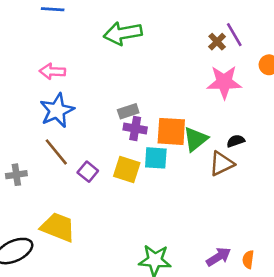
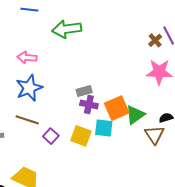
green arrow: (123, 33) -> (67, 29), moved
orange square: (171, 131) -> (117, 108), turned -30
brown line: (56, 152) -> (27, 120), turned -35
brown triangle: (222, 164) -> (154, 135), turned -40

